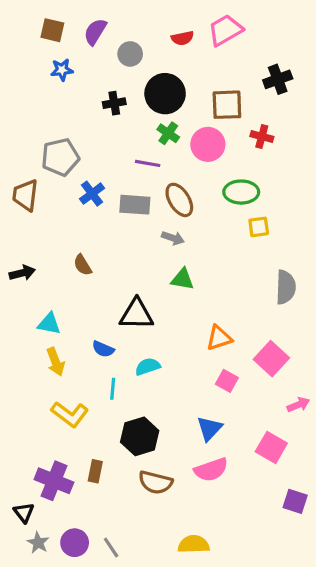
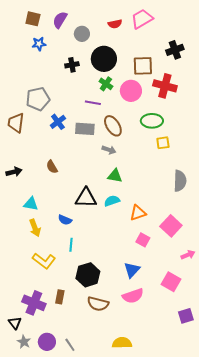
red cross: (262, 136) -> (165, 86), size x1.6
cyan semicircle: (148, 367) -> (112, 201), moved
purple square: (295, 501) -> (186, 316), turned -35

